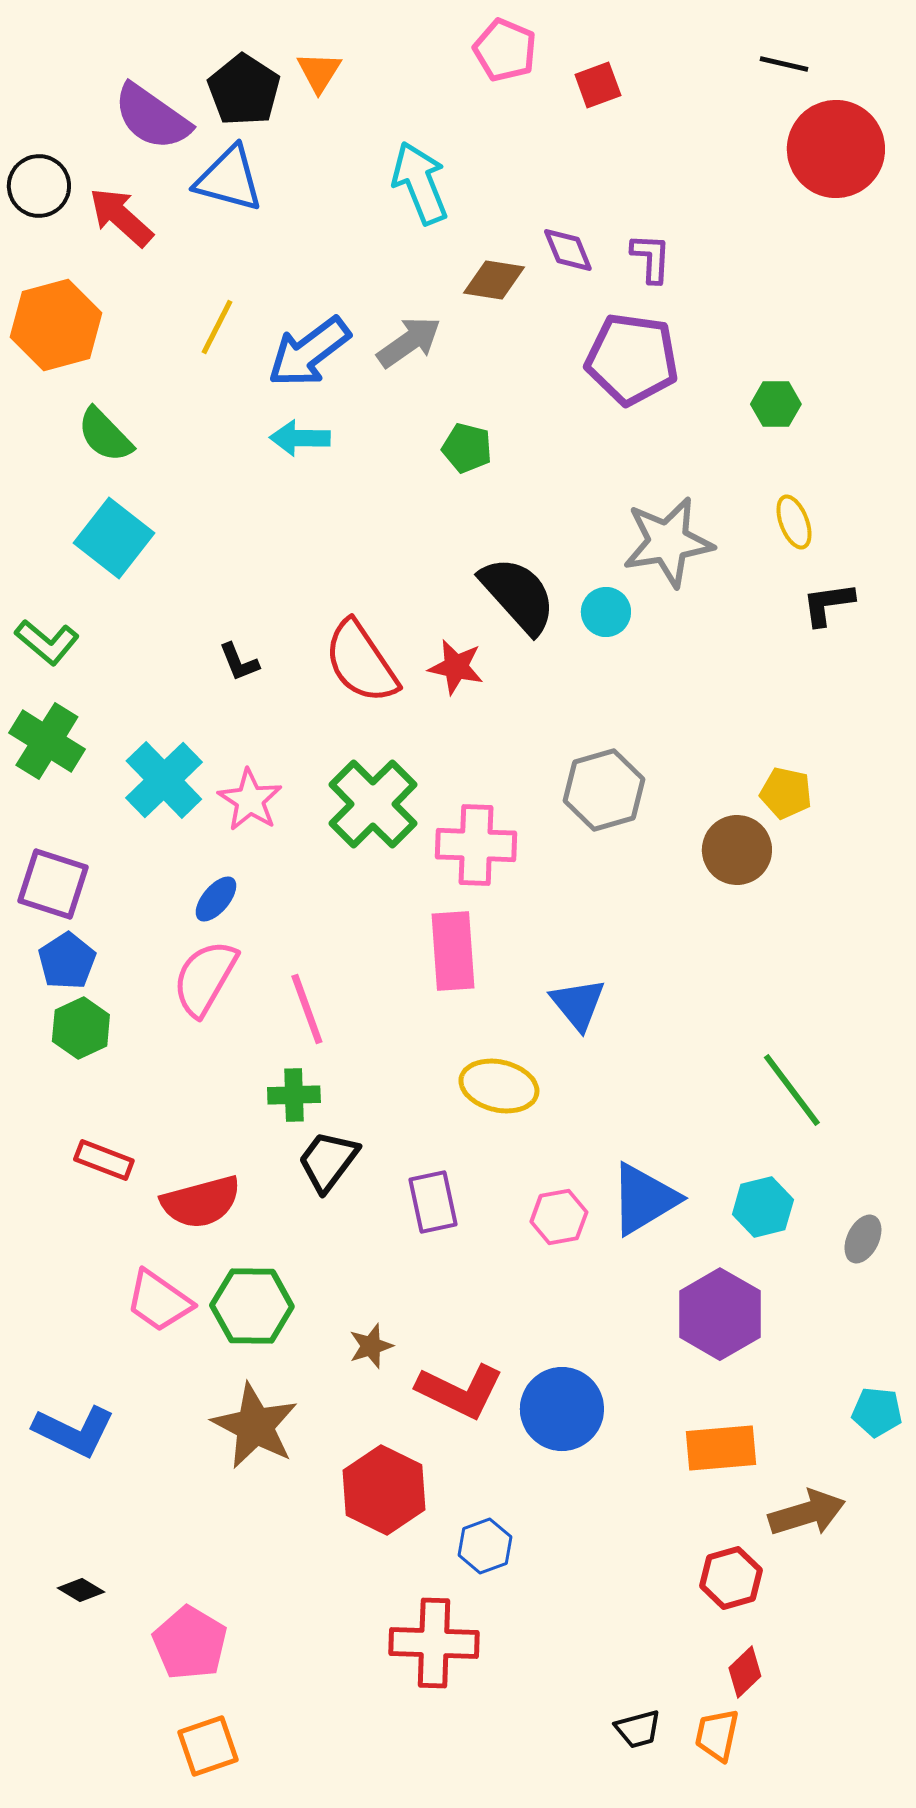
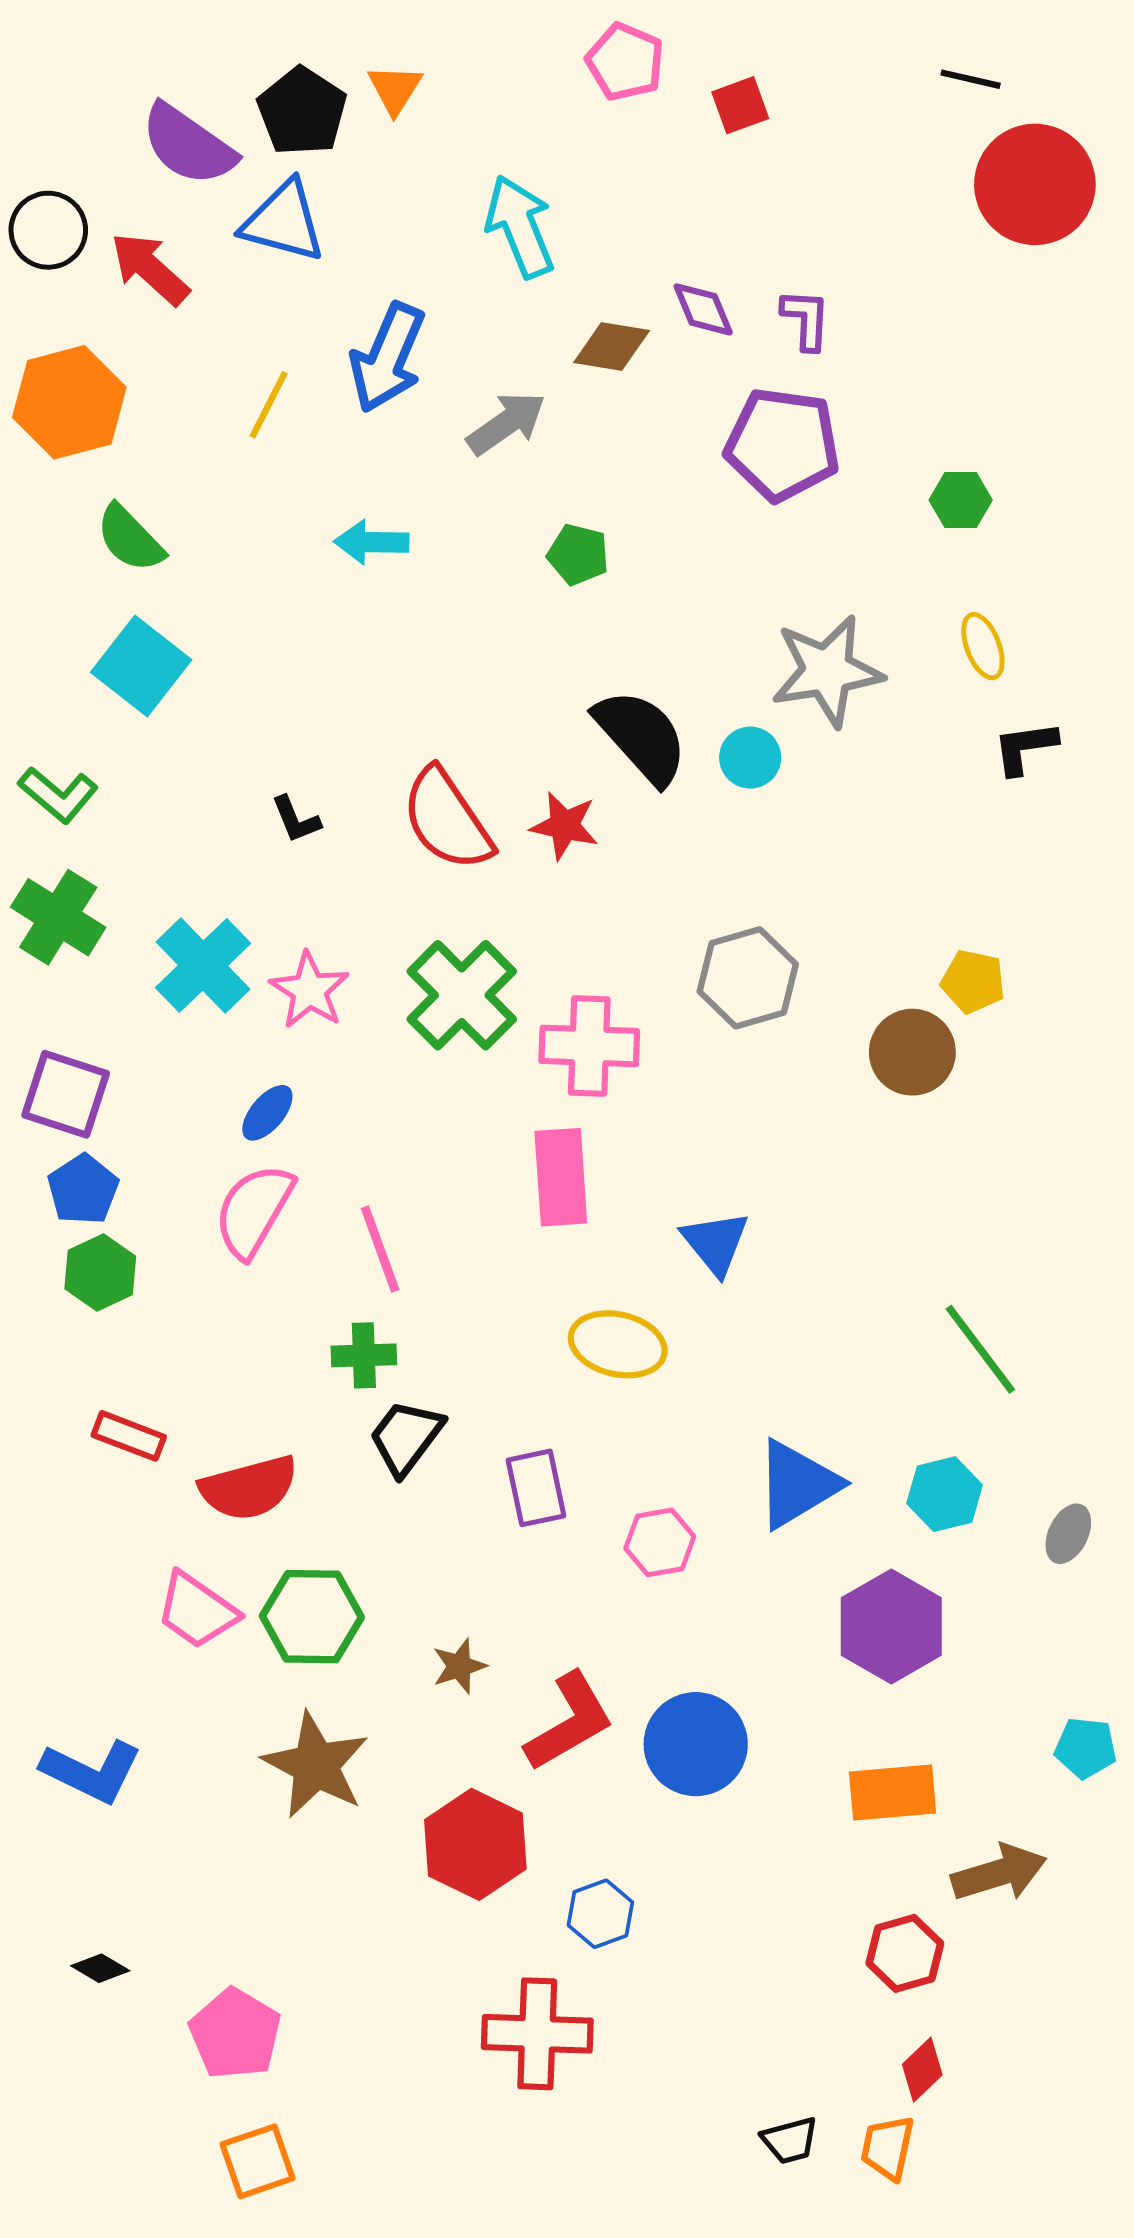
blue arrow: (309, 352) -> (387, 358), moved, turned -30
pink hexagon: (559, 1217) -> (660, 1542), moved
red L-shape: (460, 1391) -> (569, 1722), turned -56

